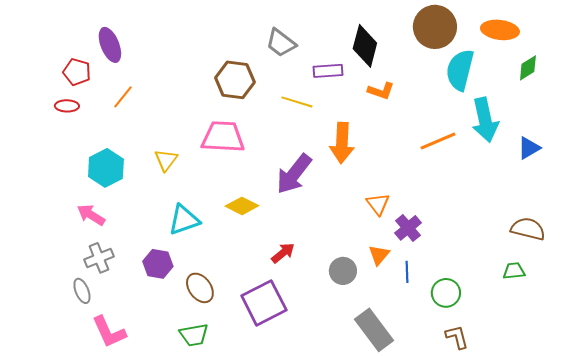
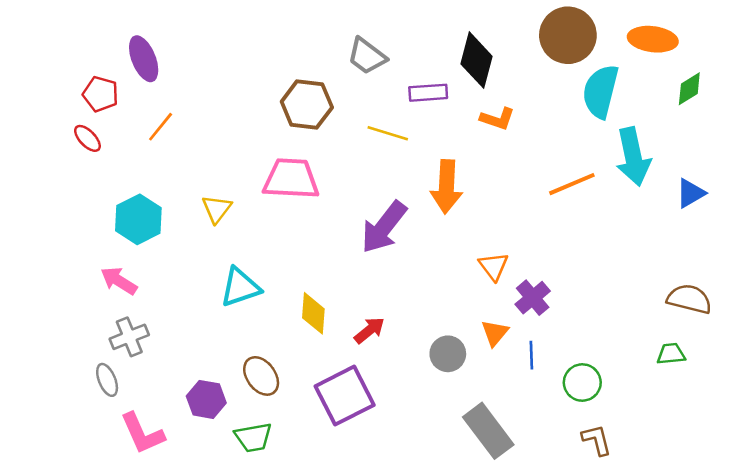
red ellipse: (67, 106) -> (87, 138), turned 45
yellow diamond: (242, 206) -> (313, 313), moved, turned 68
purple hexagon: (158, 264) -> (206, 399), moved

